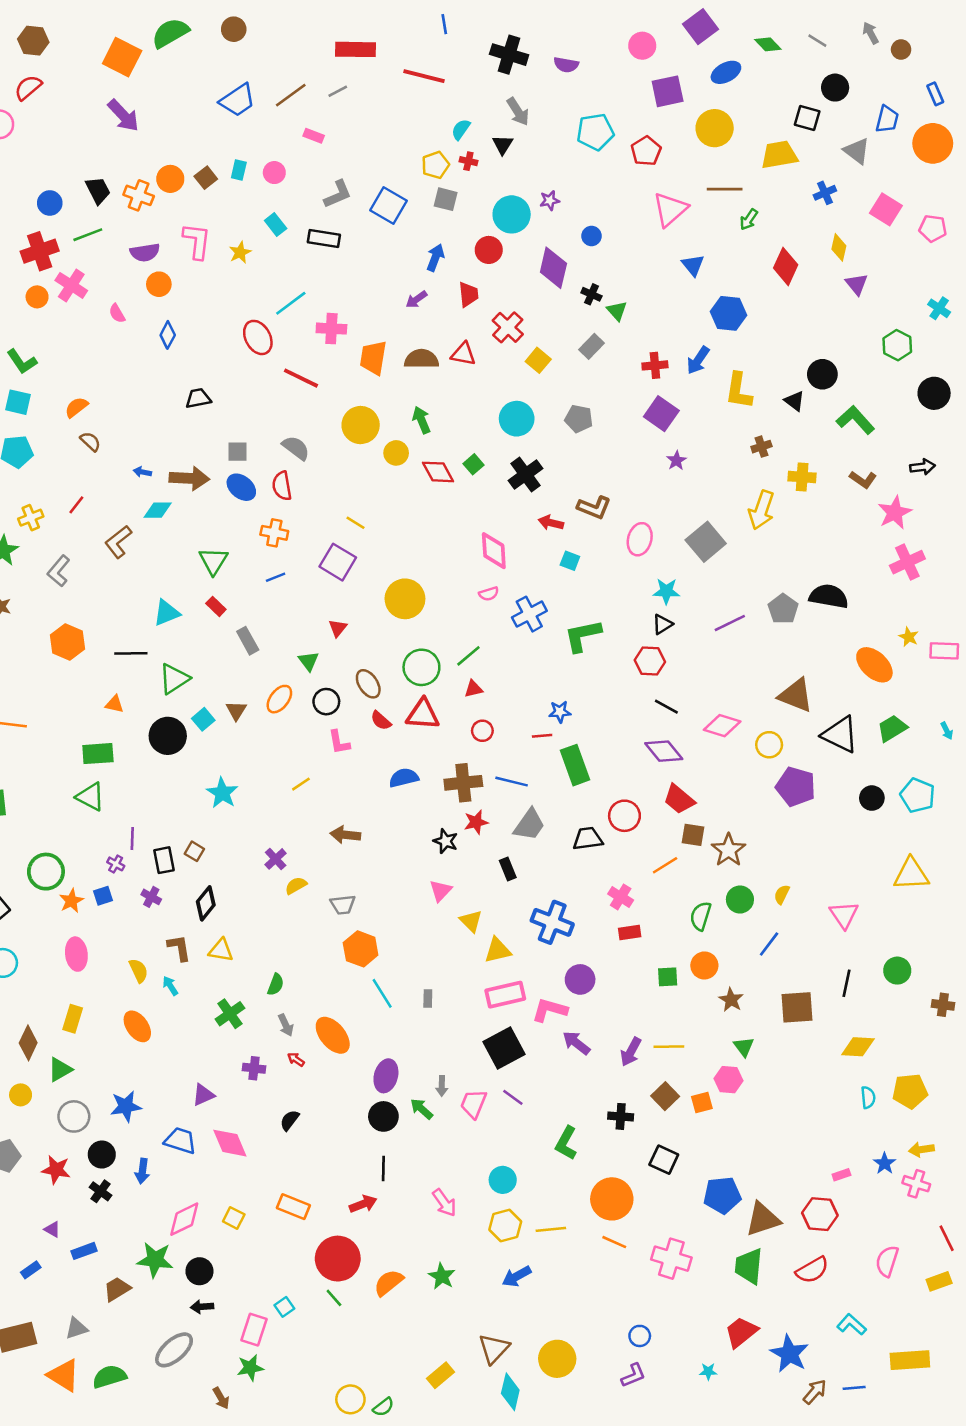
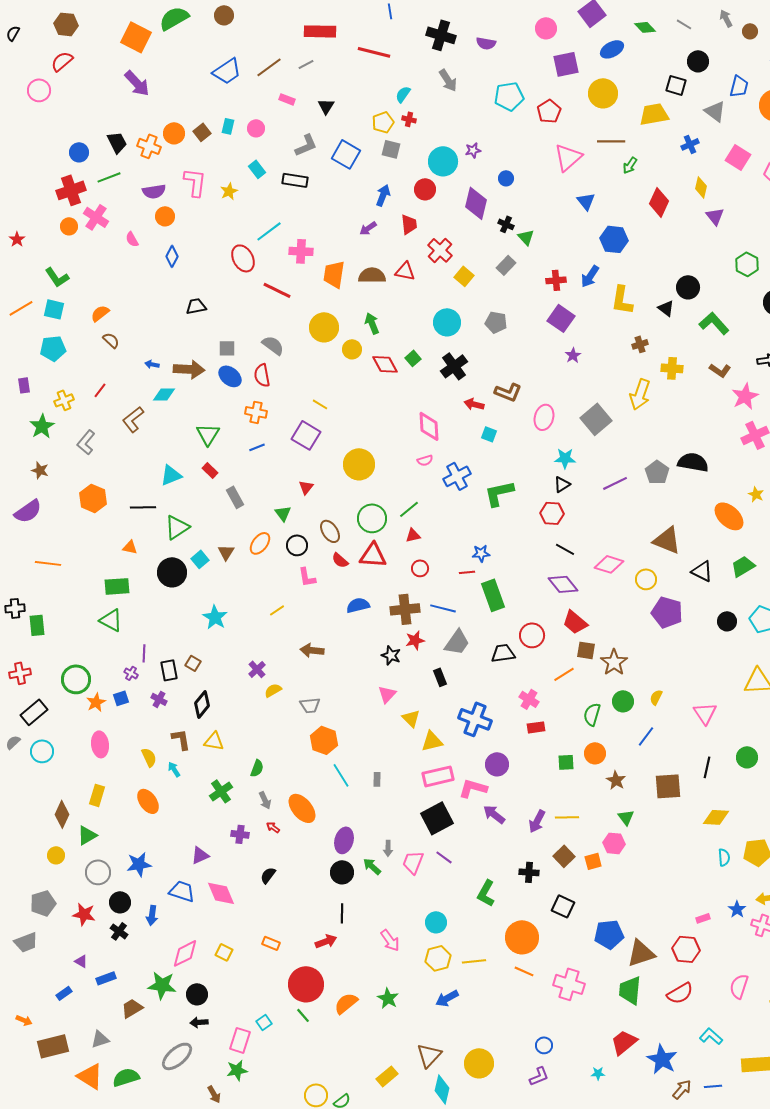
black triangle: (503, 145) -> (326, 106), moved
black triangle: (840, 735) -> (702, 571), size x0.7
orange rectangle: (293, 1207) -> (271, 943), size x0.7

